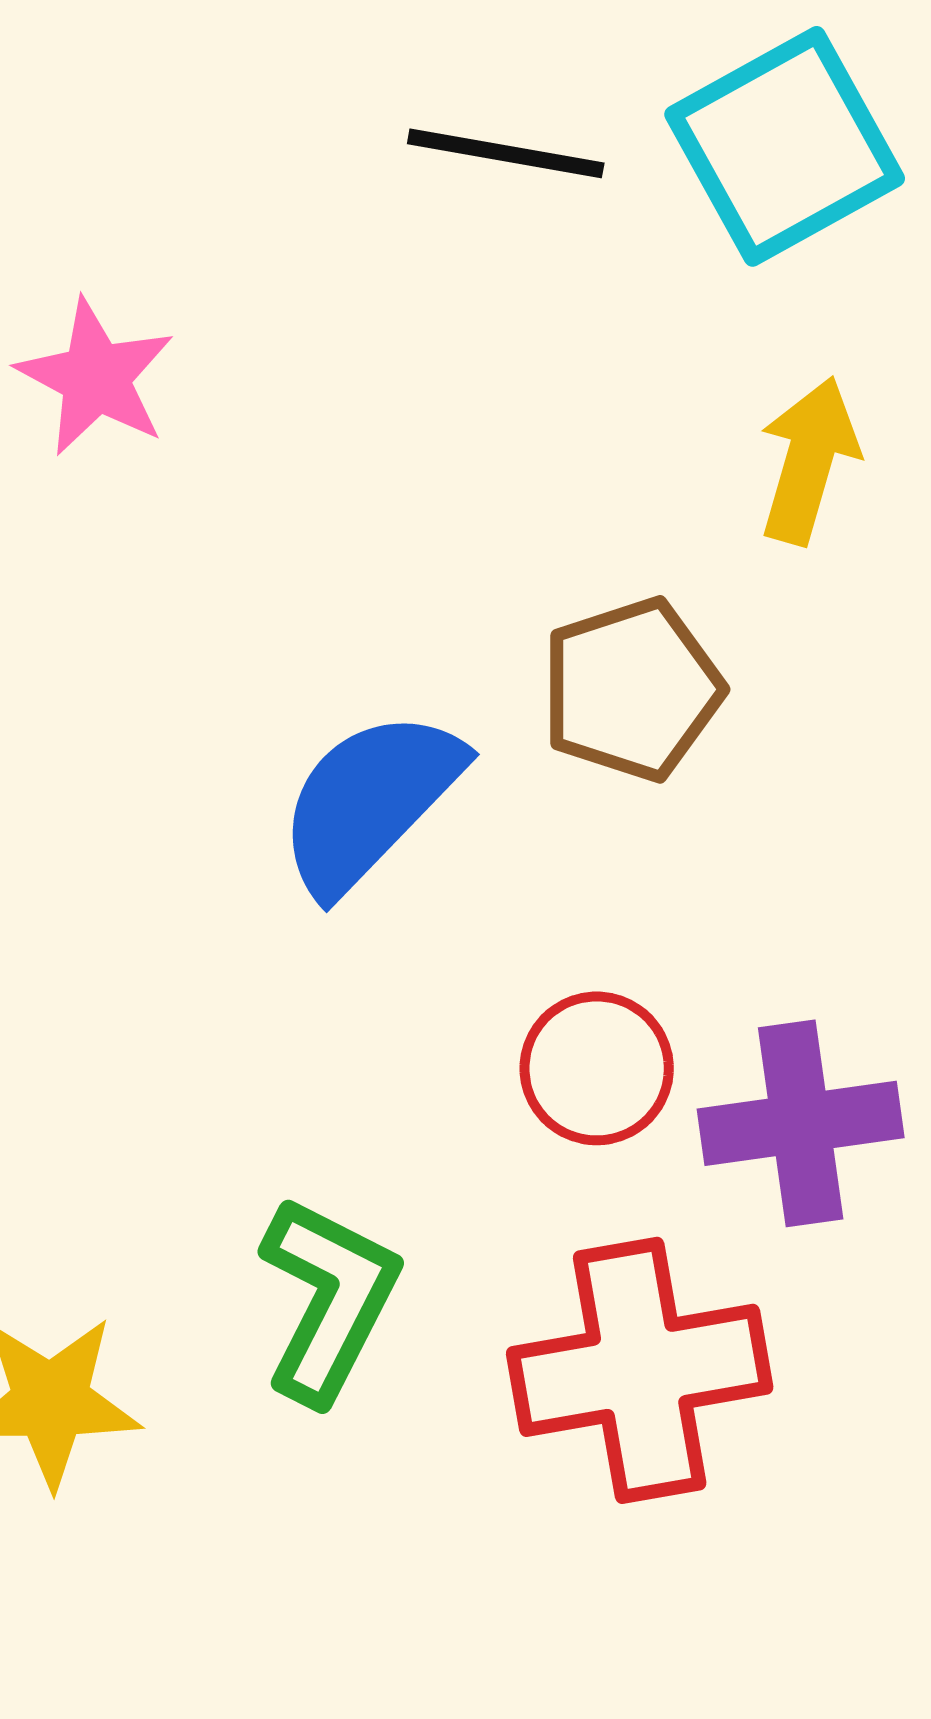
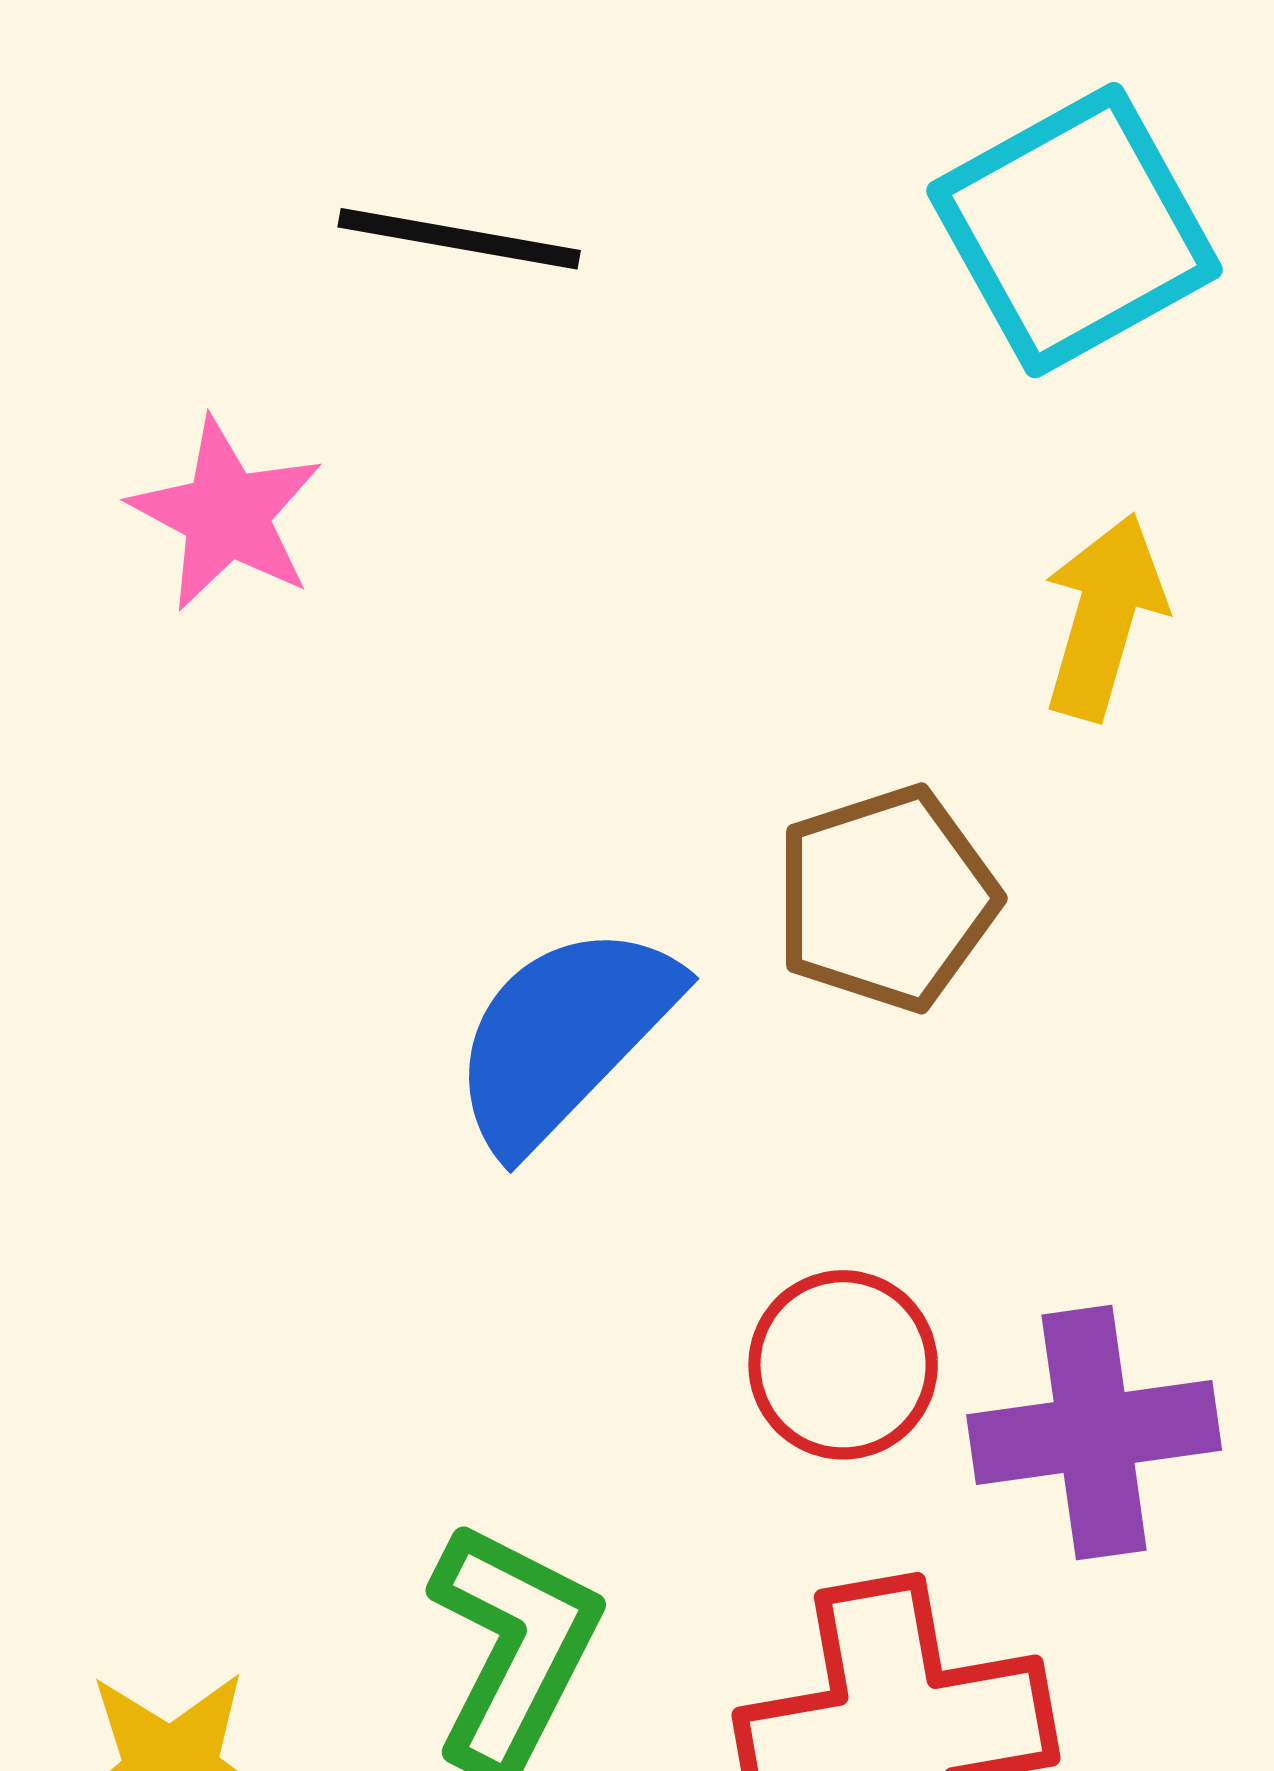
black line: (506, 153) -> (459, 239), moved

